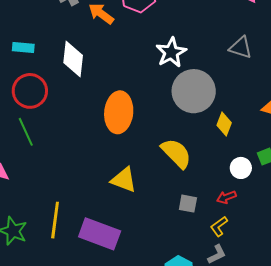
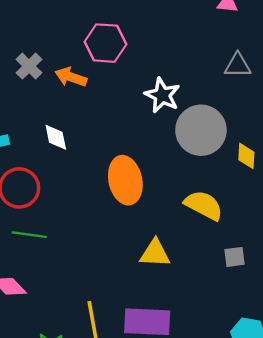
white diamond: (73, 59) -> (56, 137), size x0.7
green line: (26, 132) -> (29, 235), turned -40

